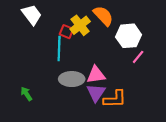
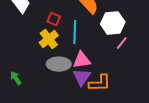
yellow cross: (80, 25) -> (49, 39), moved
cyan line: (59, 48) -> (75, 32), moved

